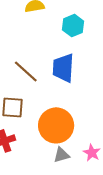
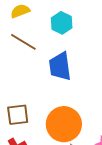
brown line: (26, 72) -> (23, 42), moved

